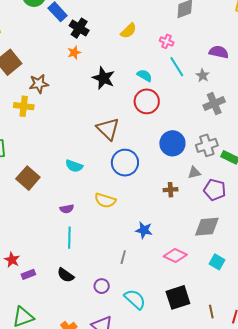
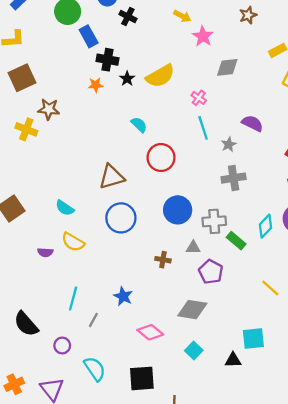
black cross: (79, 28) -> (107, 60), turned -36
yellow semicircle: (128, 31) -> (160, 76), size x1.5
cyan semicircle: (144, 76) -> (139, 125), moved
black star: (104, 78) -> (127, 79), moved, size x0.6
brown triangle: (108, 129) -> (112, 177), turned 45
yellow semicircle: (105, 200) -> (73, 242), moved
cyan line: (69, 238) -> (73, 299), moved
black semicircle: (66, 275) -> (26, 324), size x1.4

